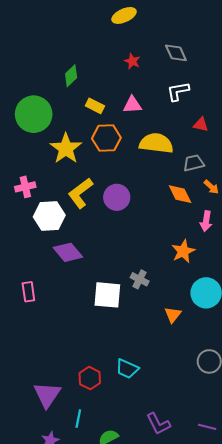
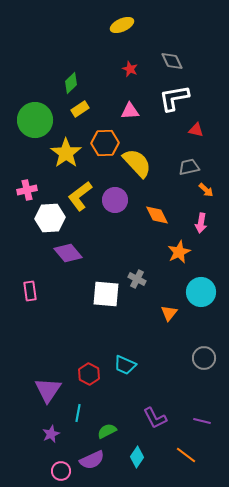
white L-shape: (178, 91) -> (174, 98), size x1.4
yellow rectangle: (95, 106) -> (80, 109), moved, turned -60
yellow semicircle: (156, 143) -> (137, 163), moved, turned 40
orange diamond: (180, 194) -> (157, 215), moved

